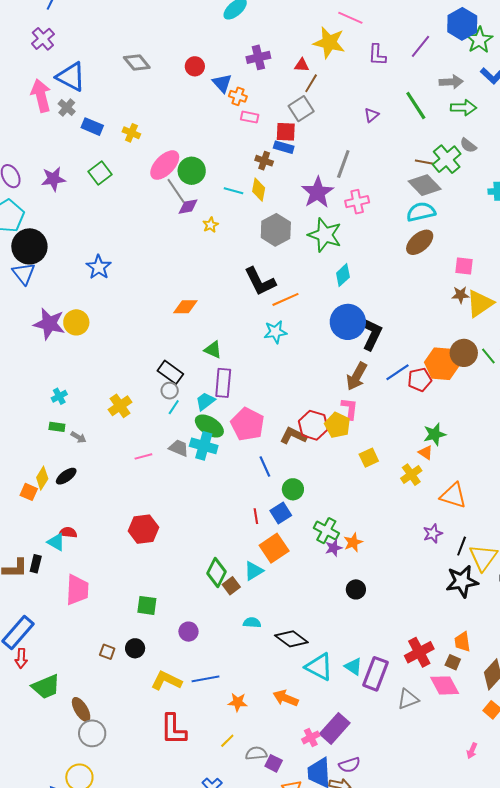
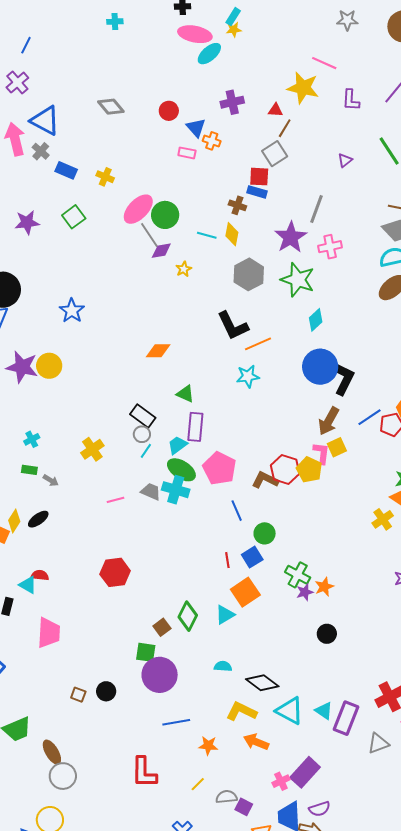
pink rectangle: (250, 117) -> (187, 153), moved
yellow square: (369, 458) -> (337, 447), moved
brown square: (231, 586) -> (162, 627), moved
green square: (147, 605) -> (146, 652), moved
purple circle: (188, 632) -> (160, 675), size x1.8
yellow L-shape: (166, 681) -> (241, 711), moved

